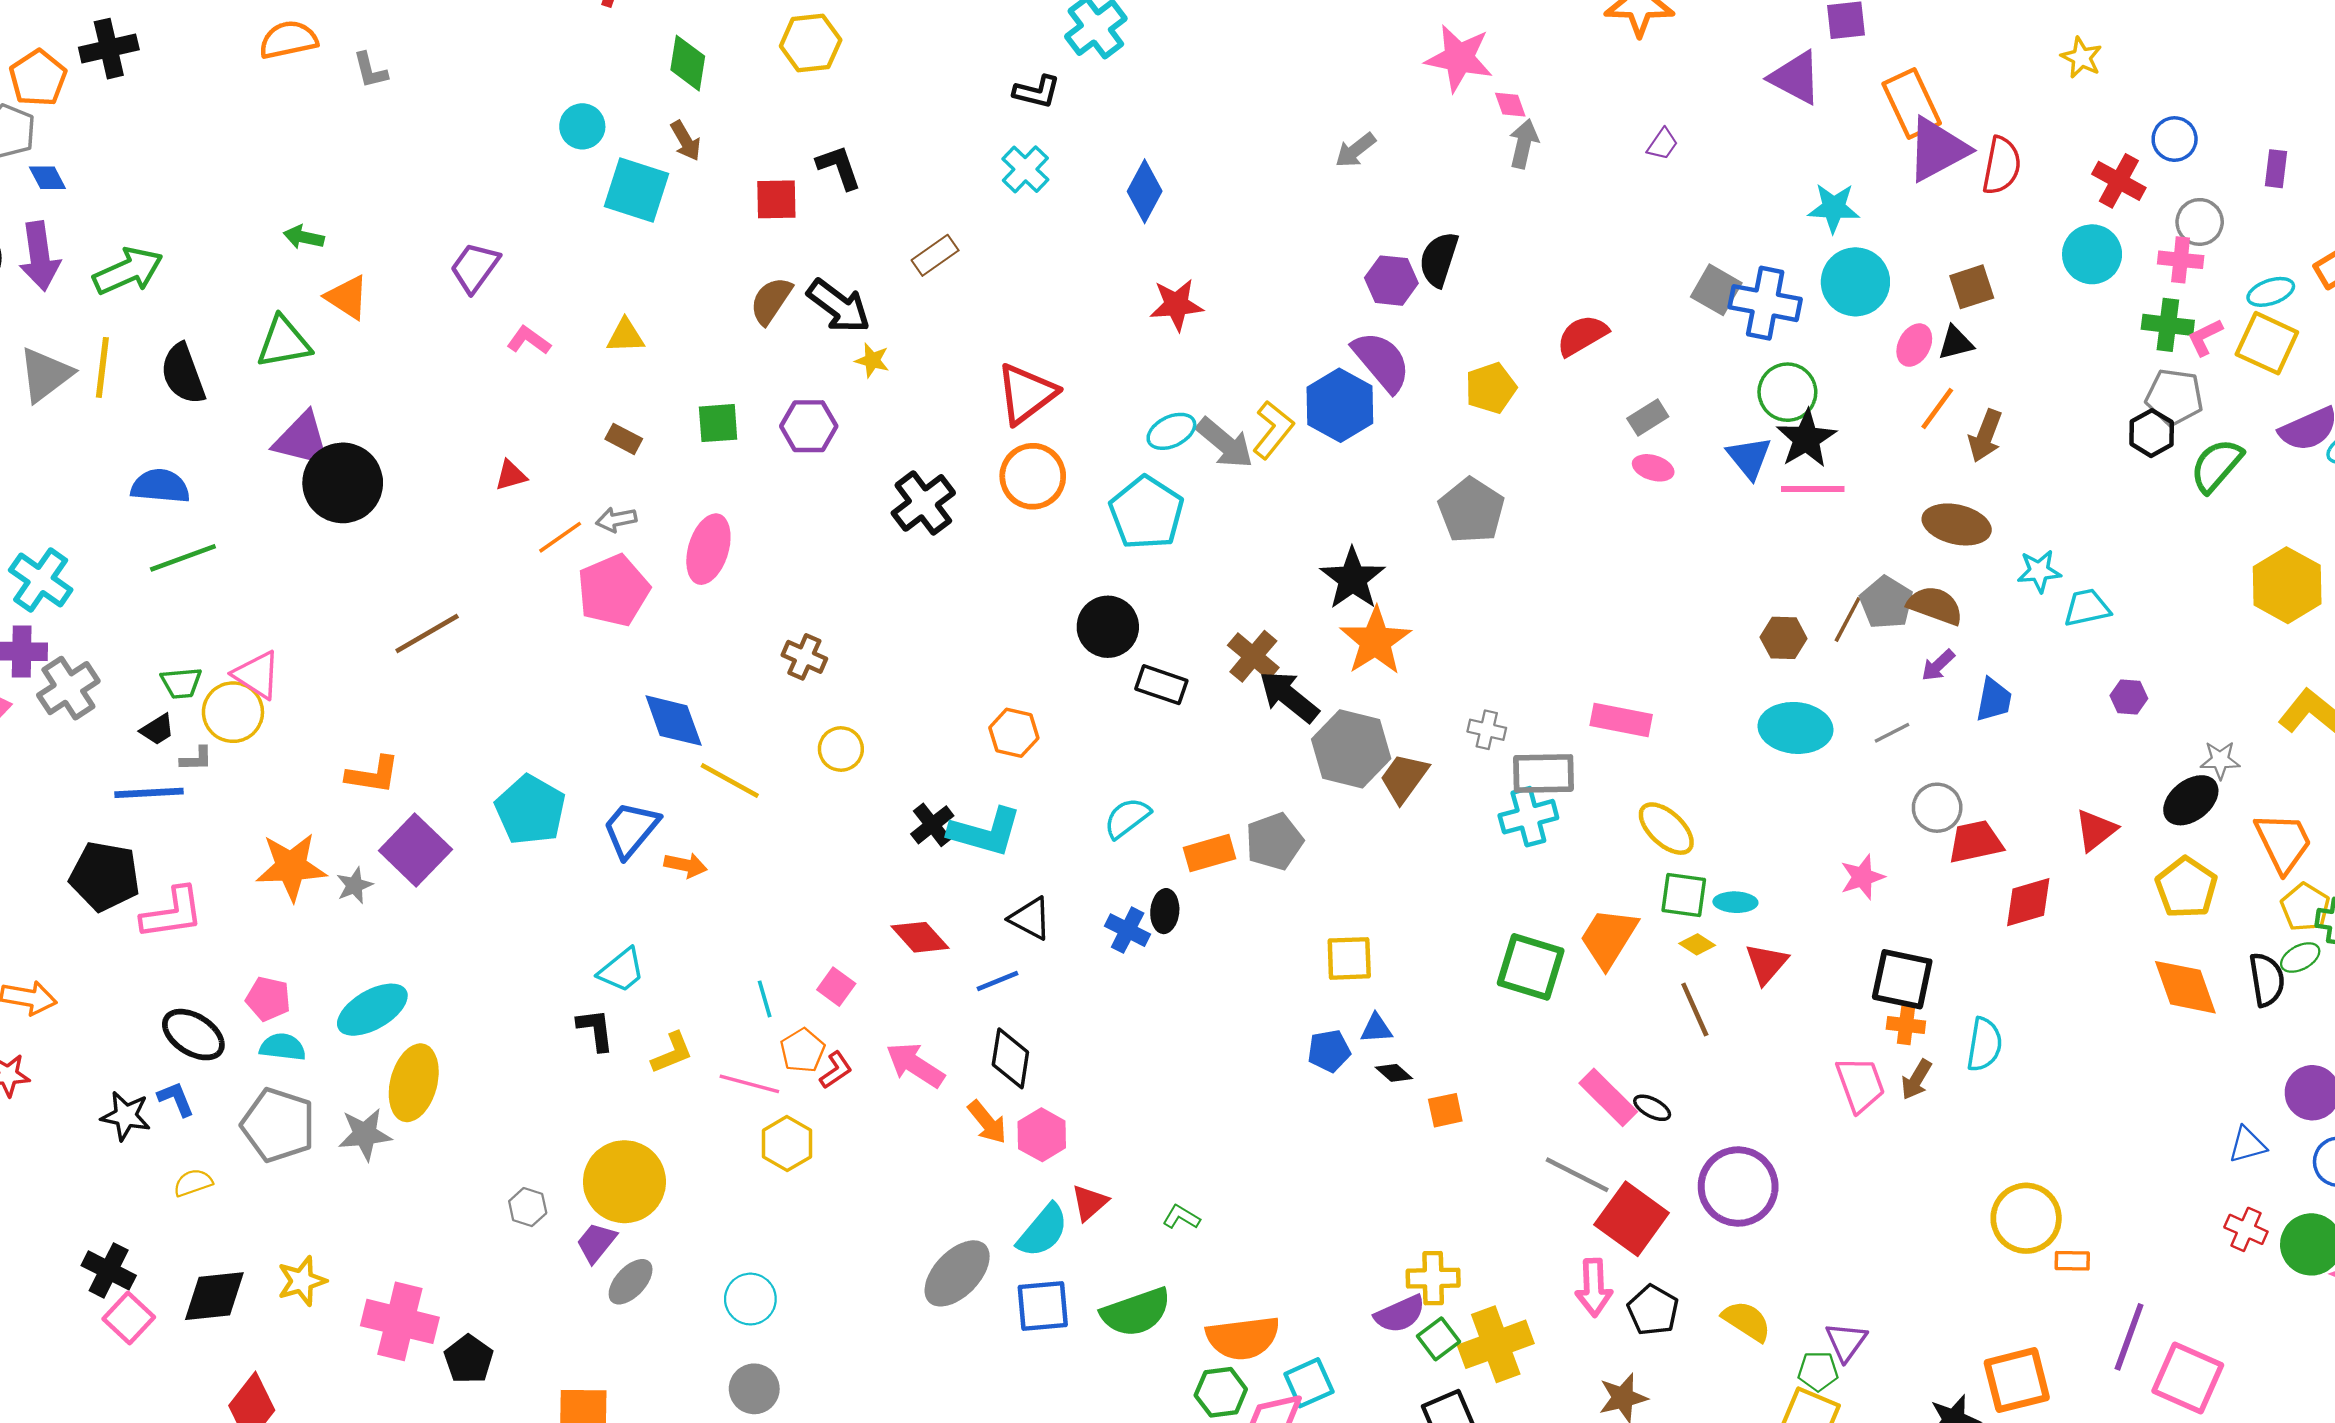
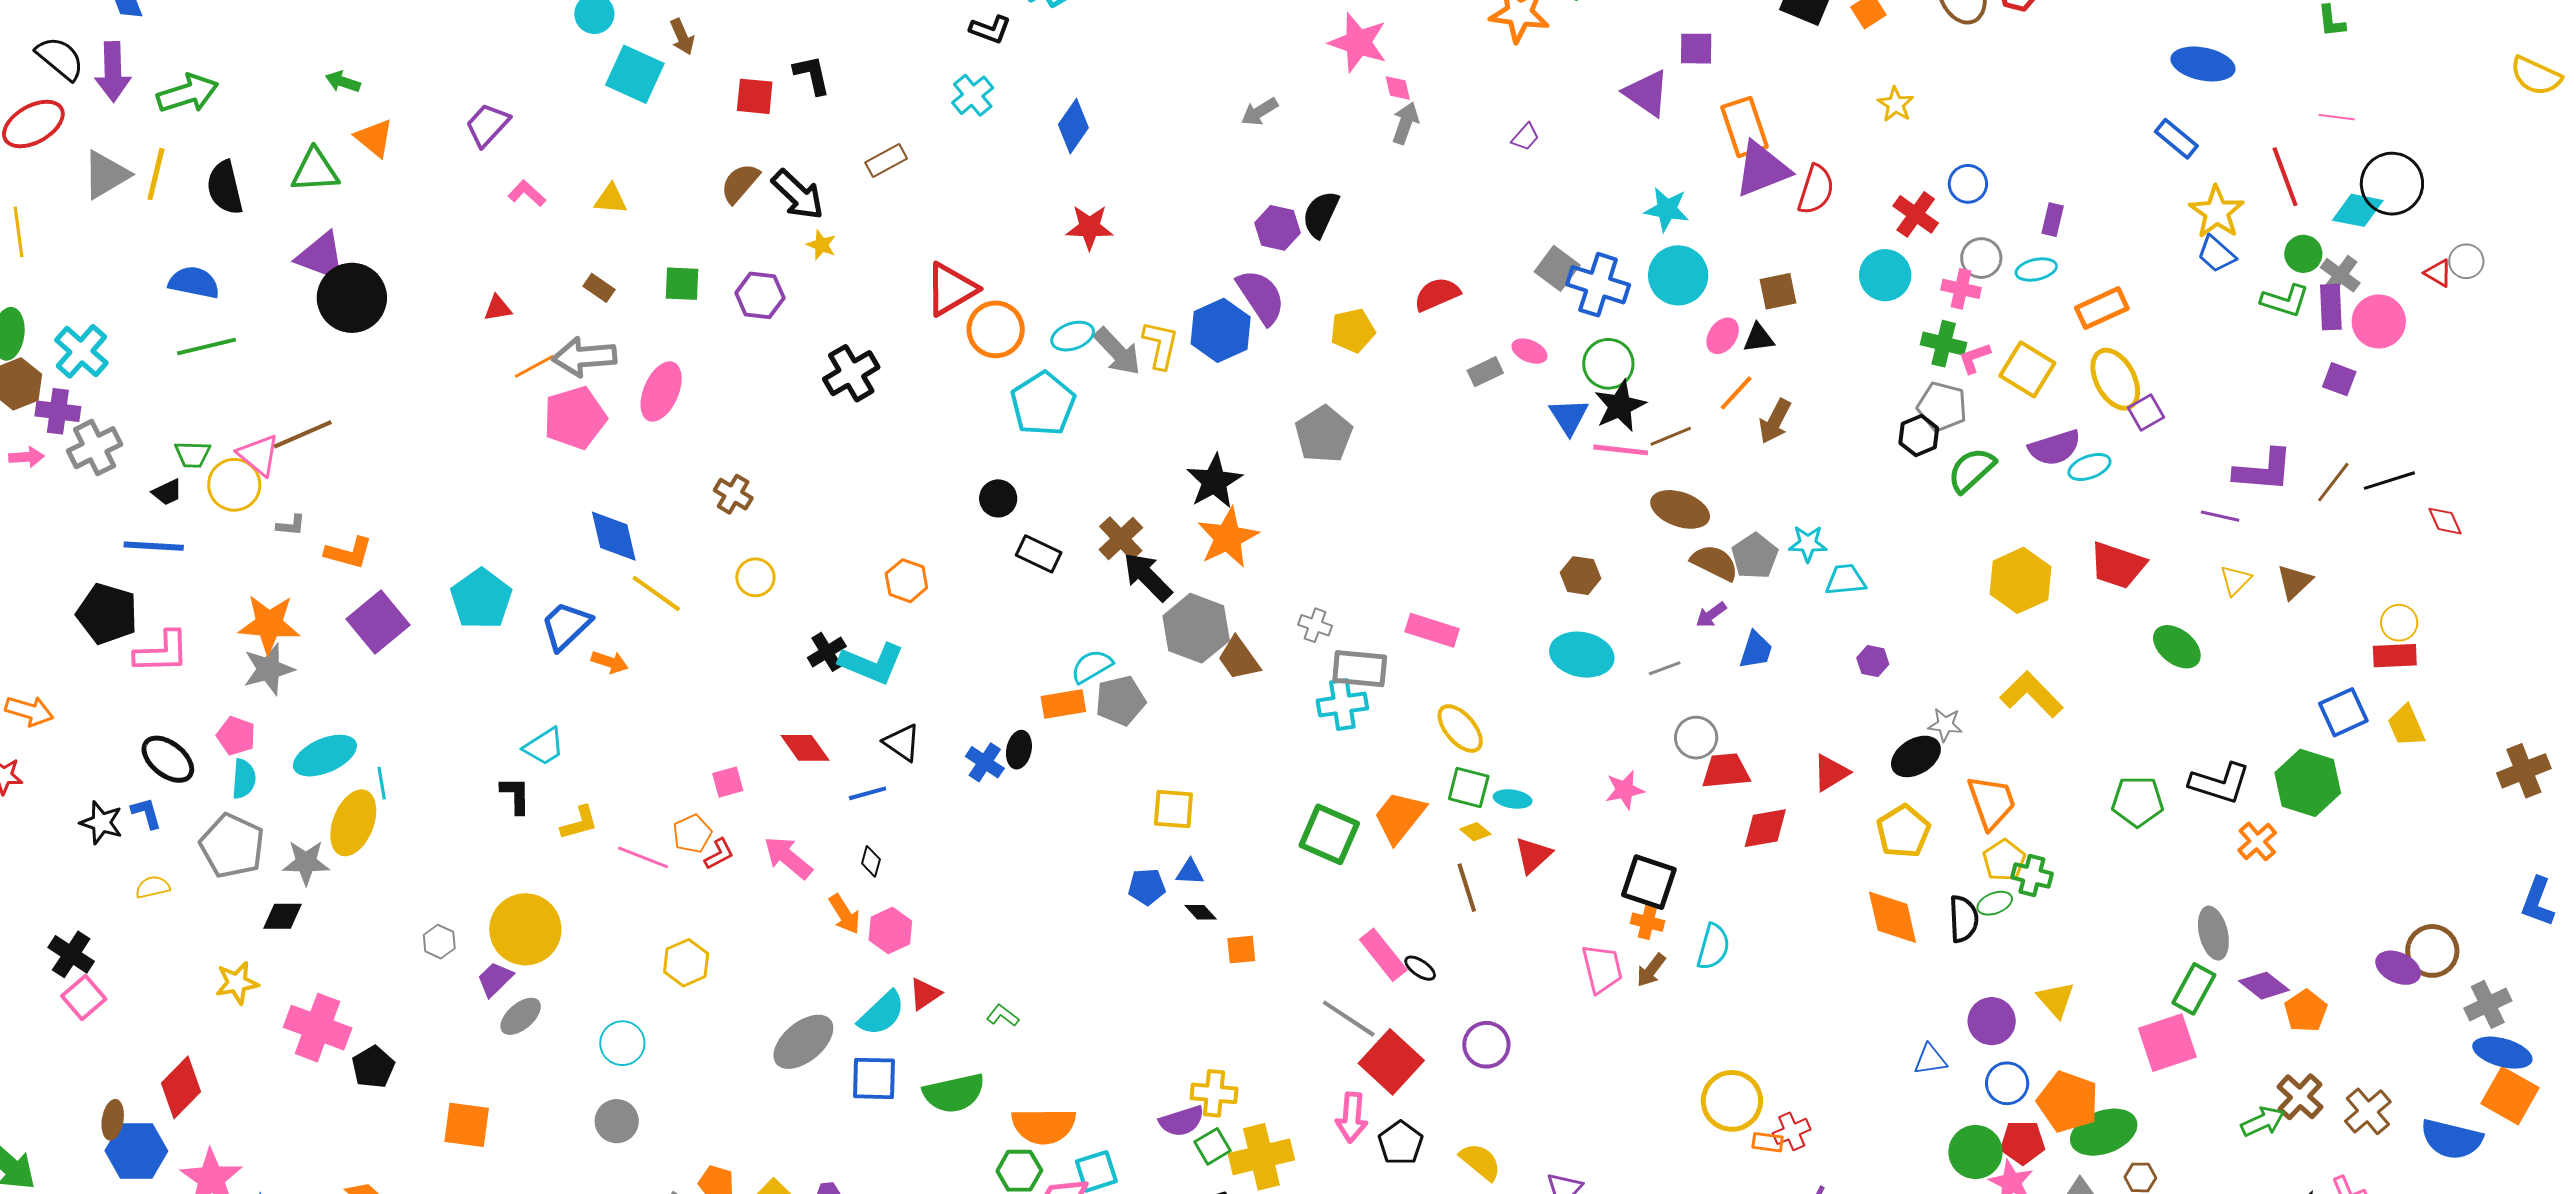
cyan ellipse: (2271, 292) -> (2036, 270), moved
yellow L-shape: (1273, 430) -> (1161, 345), turned -33
pink ellipse: (1653, 468) -> (1529, 351), moved
orange circle: (1033, 476) -> (996, 329), moved
gray arrow: (616, 520) -> (584, 357), size x1.8
brown ellipse: (1957, 524) -> (1680, 509), moved
gray pentagon: (1886, 603) -> (1755, 556), moved
brown line: (1848, 619) -> (1671, 436), moved, turned 33
black circle: (1108, 627) -> (998, 498), size x0.7
brown line: (427, 634) -> (303, 434), moved
gray L-shape: (196, 759) -> (291, 525), moved
brown trapezoid: (1404, 778) -> (1239, 659), turned -78
cyan semicircle: (1127, 818) -> (1092, 666), moved
gray star: (354, 885) -> (269, 669), moved, size x1.6
pink square: (836, 987) -> (728, 782), turned 32
cyan line: (765, 999) -> (382, 783), moved
cyan semicircle: (283, 1047) -> (244, 779), turned 81
black diamond: (1010, 1058) -> (871, 861), size x0.6
yellow hexagon: (787, 1144) -> (686, 963), moved
purple circle: (1738, 1187) -> (1486, 1045), size x0.7
red cross: (2246, 1229) -> (1792, 1131), moved, turned 36
black diamond: (214, 1296) -> (282, 916), moved, size x0.7

